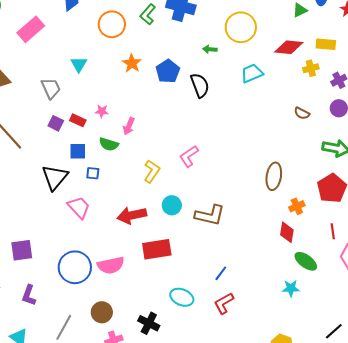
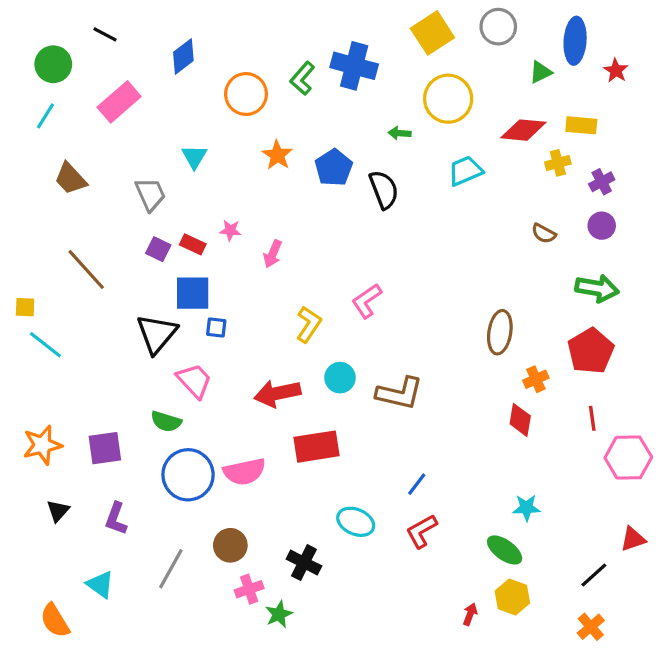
green semicircle: (109, 144) -> (166, 422), moved
blue square: (78, 151) -> (193, 293), size x1.4
green ellipse: (306, 261) -> (505, 550), moved

